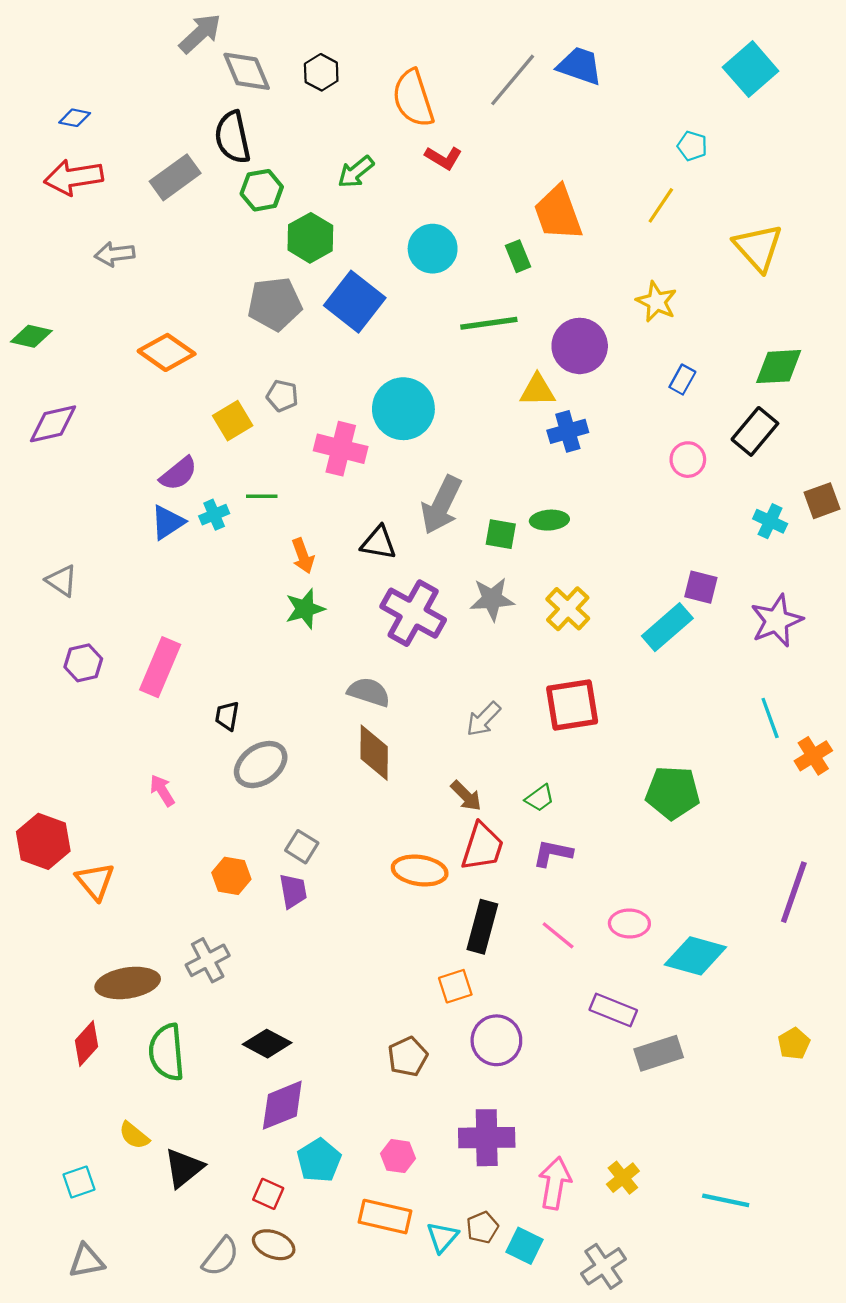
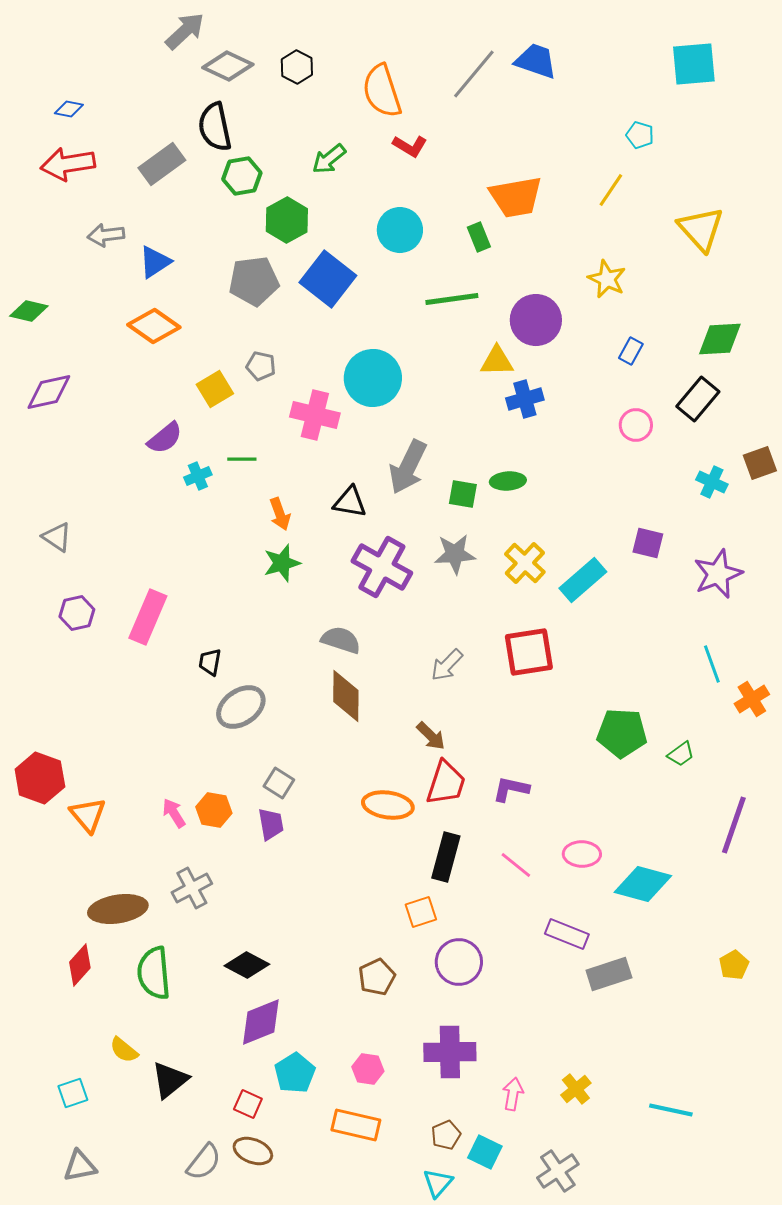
cyan square: (751, 69) -> (694, 64), turned 36
gray diamond: (247, 71) -> (228, 66), turned -42
orange trapezoid: (558, 213) -> (516, 197), turned -80
blue triangle: (168, 522) -> (155, 262), moved
cyan rectangle: (667, 627) -> (583, 580), moved
pink arrow: (162, 790) -> (174, 813), moved
green trapezoid: (540, 798) -> (681, 754), moved
pink arrow: (555, 1183) -> (513, 1094), size x0.7
cyan triangle: (442, 1237) -> (438, 1183), moved

